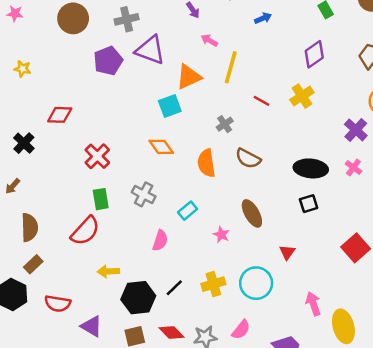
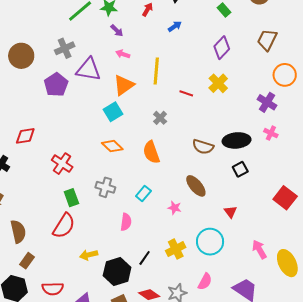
pink arrow: (209, 40) -> (123, 54), moved
brown semicircle: (248, 158) -> (203, 147), moved

